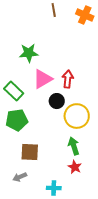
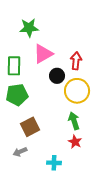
red arrow: (68, 79) -> (76, 61), moved
green rectangle: (14, 91) -> (14, 66), turned 48
brown square: (30, 152) -> (30, 127), turned -30

